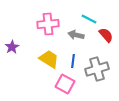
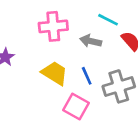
blue line: (73, 61) -> (87, 76), turned -32

